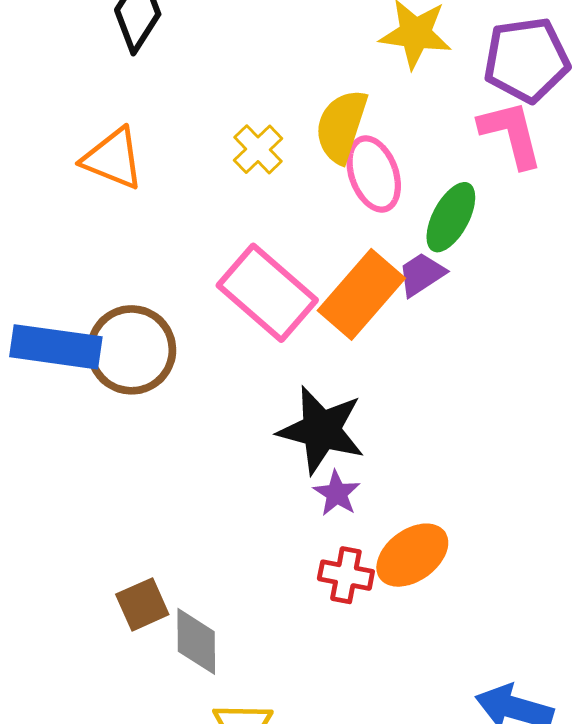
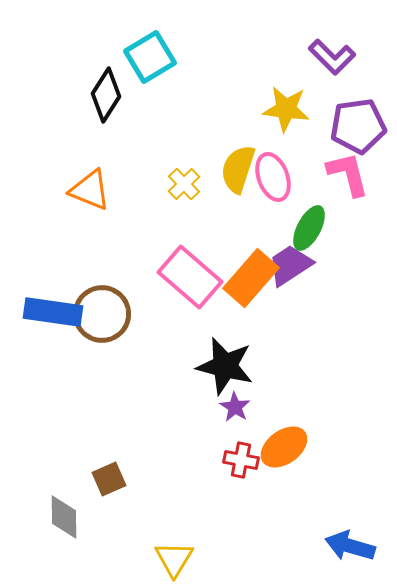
pink ellipse: (374, 174) -> (273, 177), moved
purple trapezoid: (422, 274) -> (290, 265), size x1.4
gray diamond: (196, 641) -> (64, 517), moved

